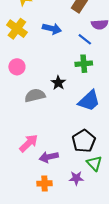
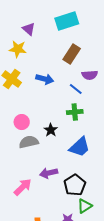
pink circle: (17, 67) -> (22, 122), moved
purple arrow: (49, 157) -> (49, 173), moved
green triangle: (94, 163) -> (85, 206), turned 42

